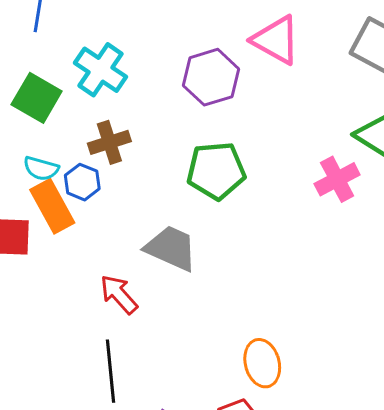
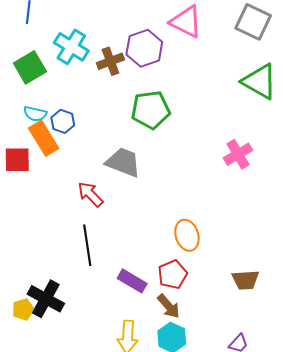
green square: (37, 98) -> (30, 67), turned 32
brown cross: (109, 142) -> (110, 61), moved
pink cross: (337, 179) -> (238, 154), moved

